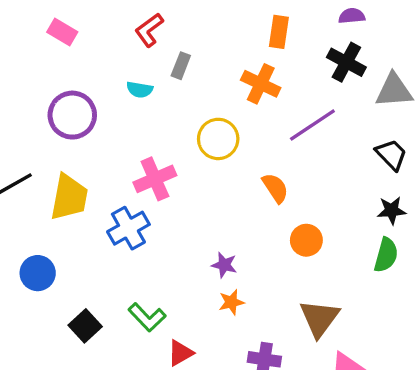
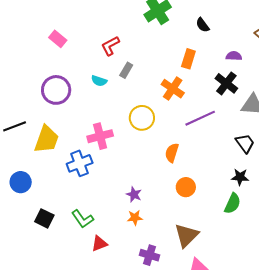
orange semicircle: (275, 188) -> (172, 153), turned -138
black square: (85, 326) -> (44, 218), turned -30

